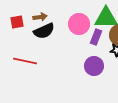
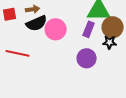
pink circle: (79, 24) -> (56, 29), moved

